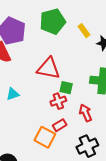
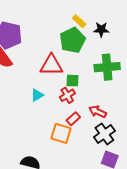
green pentagon: (53, 21) -> (72, 40), moved
cyan triangle: (13, 94) -> (37, 95), moved
red arrow: (86, 113) -> (98, 112), moved, turned -30

